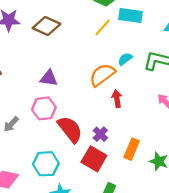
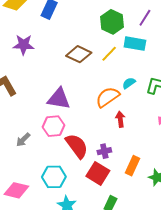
brown diamond: (46, 26) -> (79, 54), moved
purple triangle: (49, 78) -> (59, 99), size x1.4
purple cross: (100, 134) -> (104, 151), turned 32

